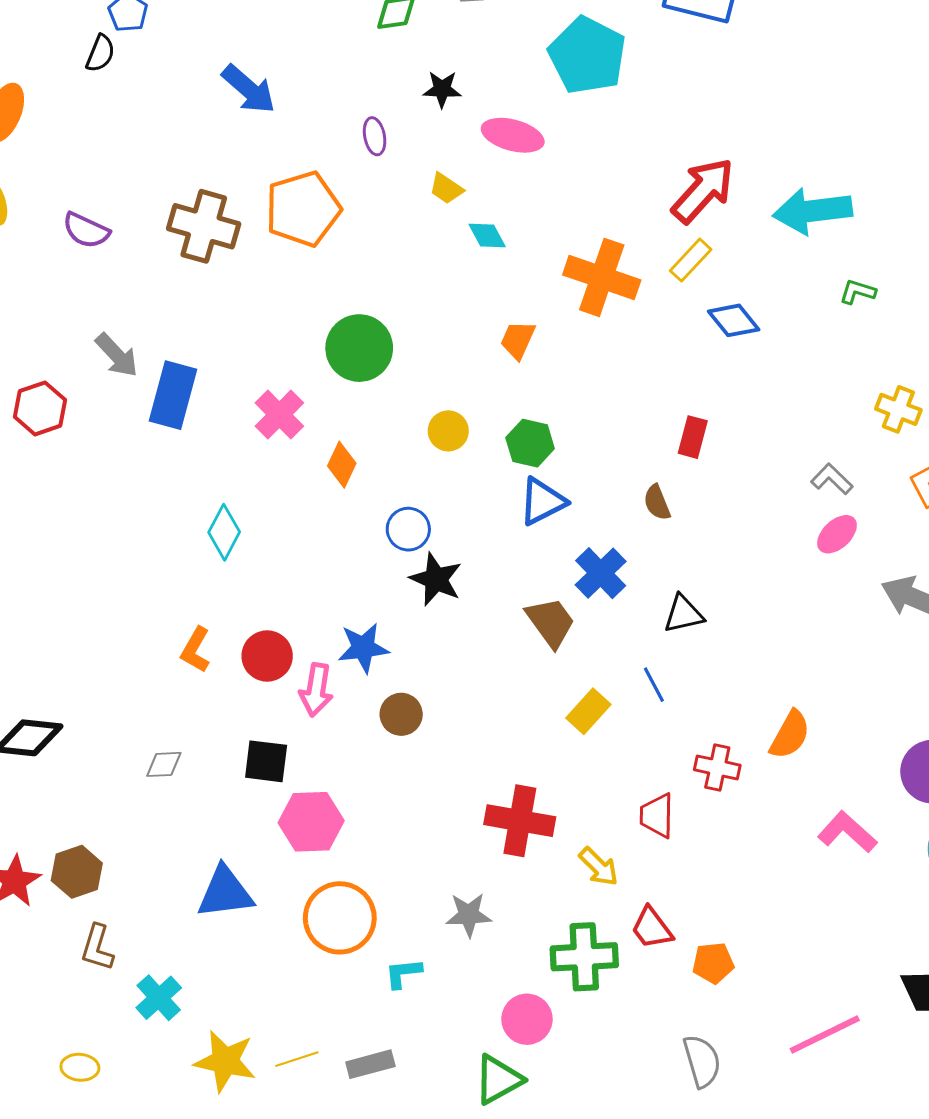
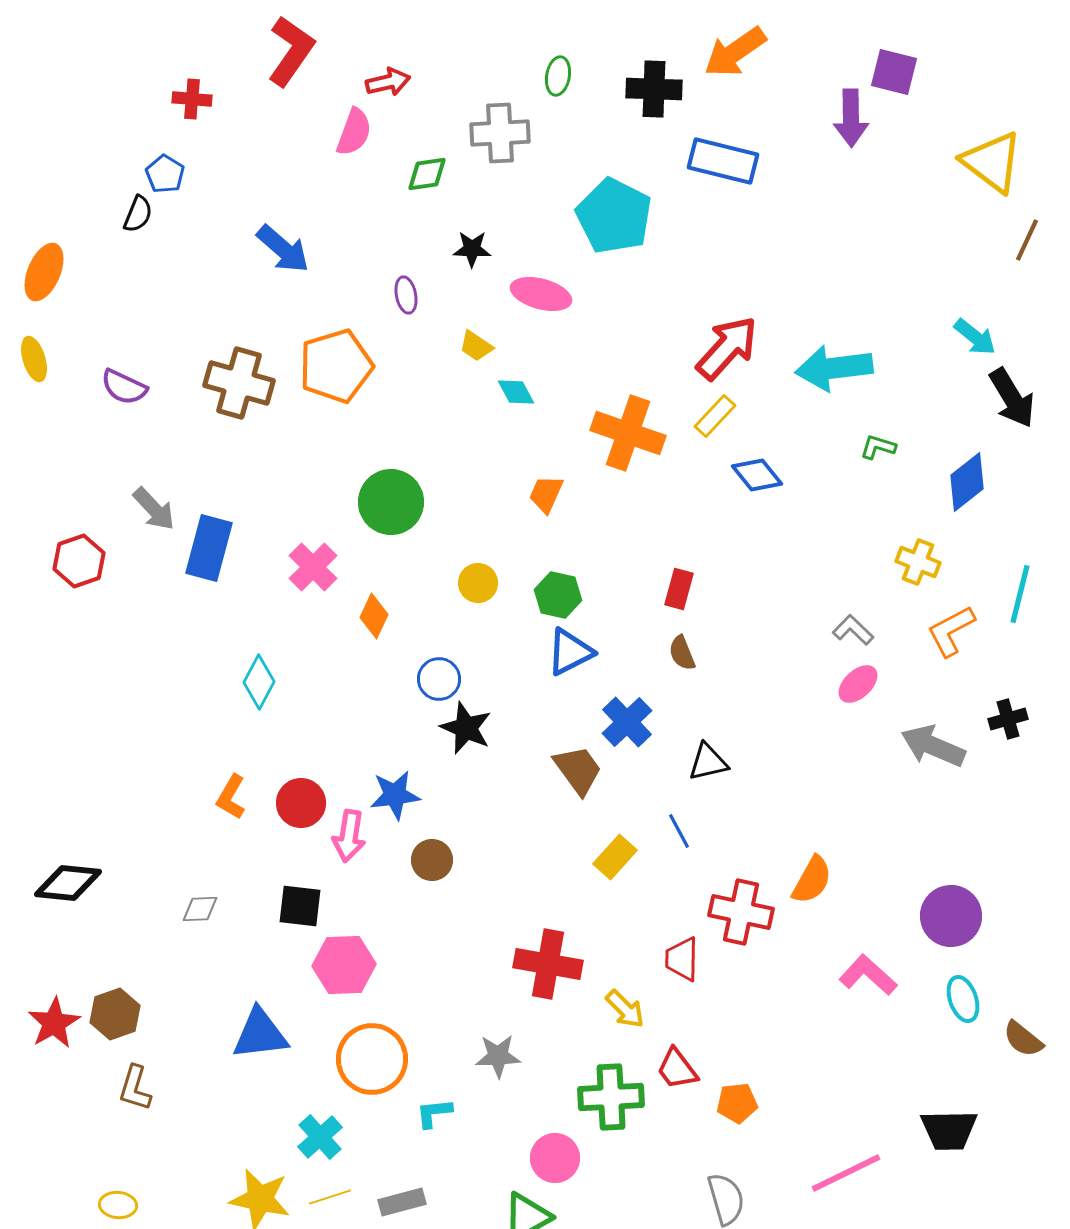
red rectangle: (693, 437) -> (679, 589), moved
red cross: (717, 768) -> (741, 912), size x1.4
cyan cross: (159, 998) -> (320, 1137), moved

